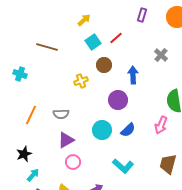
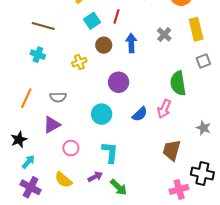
red line: (116, 38) -> (116, 16), turned -32
cyan cross: (20, 74) -> (38, 55), moved
blue arrow: (133, 75) -> (131, 43), moved
blue semicircle: (128, 130) -> (140, 114), moved
purple triangle: (66, 140) -> (52, 125), moved
cyan L-shape: (123, 166) -> (110, 152), moved, turned -125

